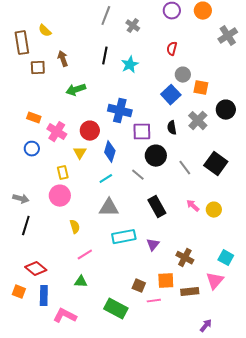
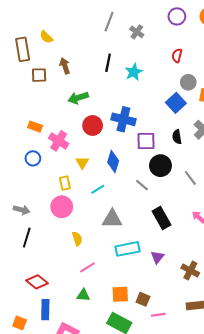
red circle: (90, 131) -> (93, 125), moved
cyan line: (106, 179) -> (98, 189), moved
orange square: (166, 281) -> (120, 294), moved
orange square: (19, 292) -> (20, 323), moved

